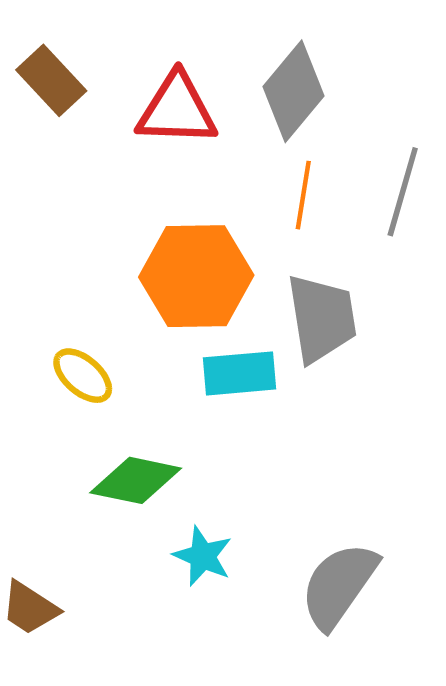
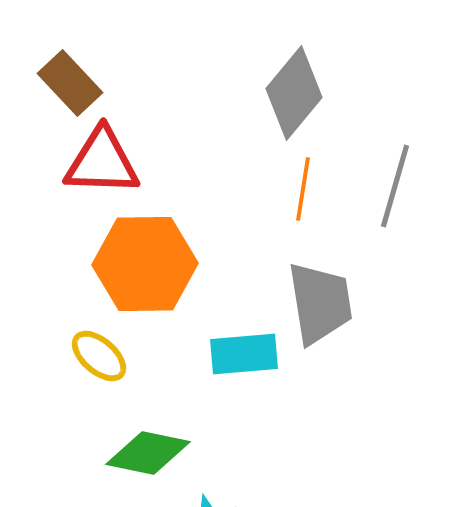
red triangle: (177, 110) -> (102, 162), moved
orange hexagon: (196, 276) -> (145, 264), moved

